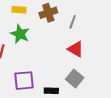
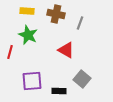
brown cross: (48, 13) -> (56, 14), turned 30
red triangle: (76, 49) -> (66, 50), moved

